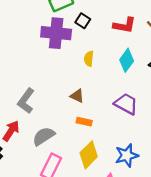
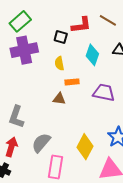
black square: (83, 21) -> (61, 37), moved
orange rectangle: (84, 122) -> (72, 82), moved

